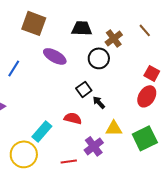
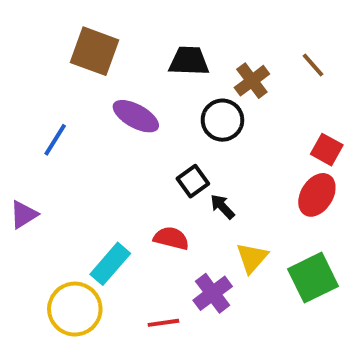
yellow triangle: (114, 128) -> (252, 258), turned -48

